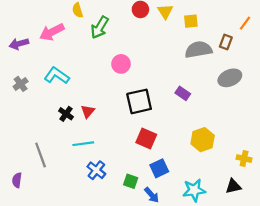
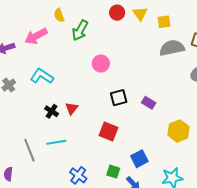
purple rectangle: (183, 93) -> (149, 103), moved
black square: (139, 101) -> (119, 98), size x0.7
red square: (146, 139) -> (108, 132), moved
cyan line: (83, 144) -> (56, 142), moved
blue cross: (96, 170) -> (78, 175), moved

